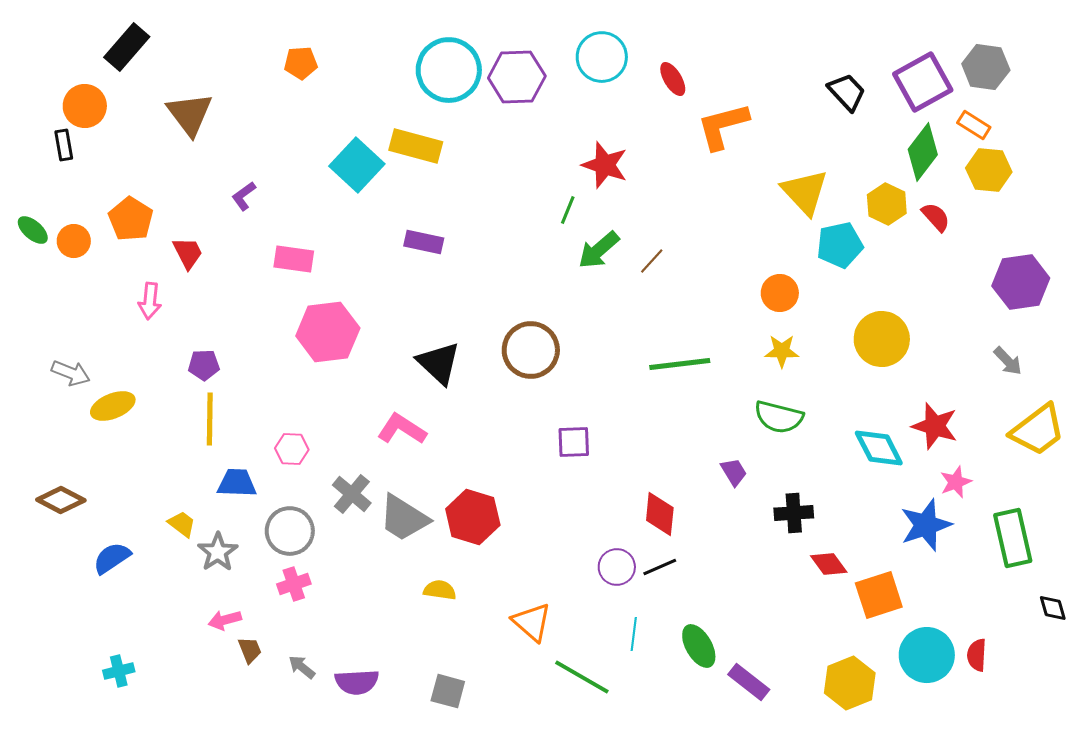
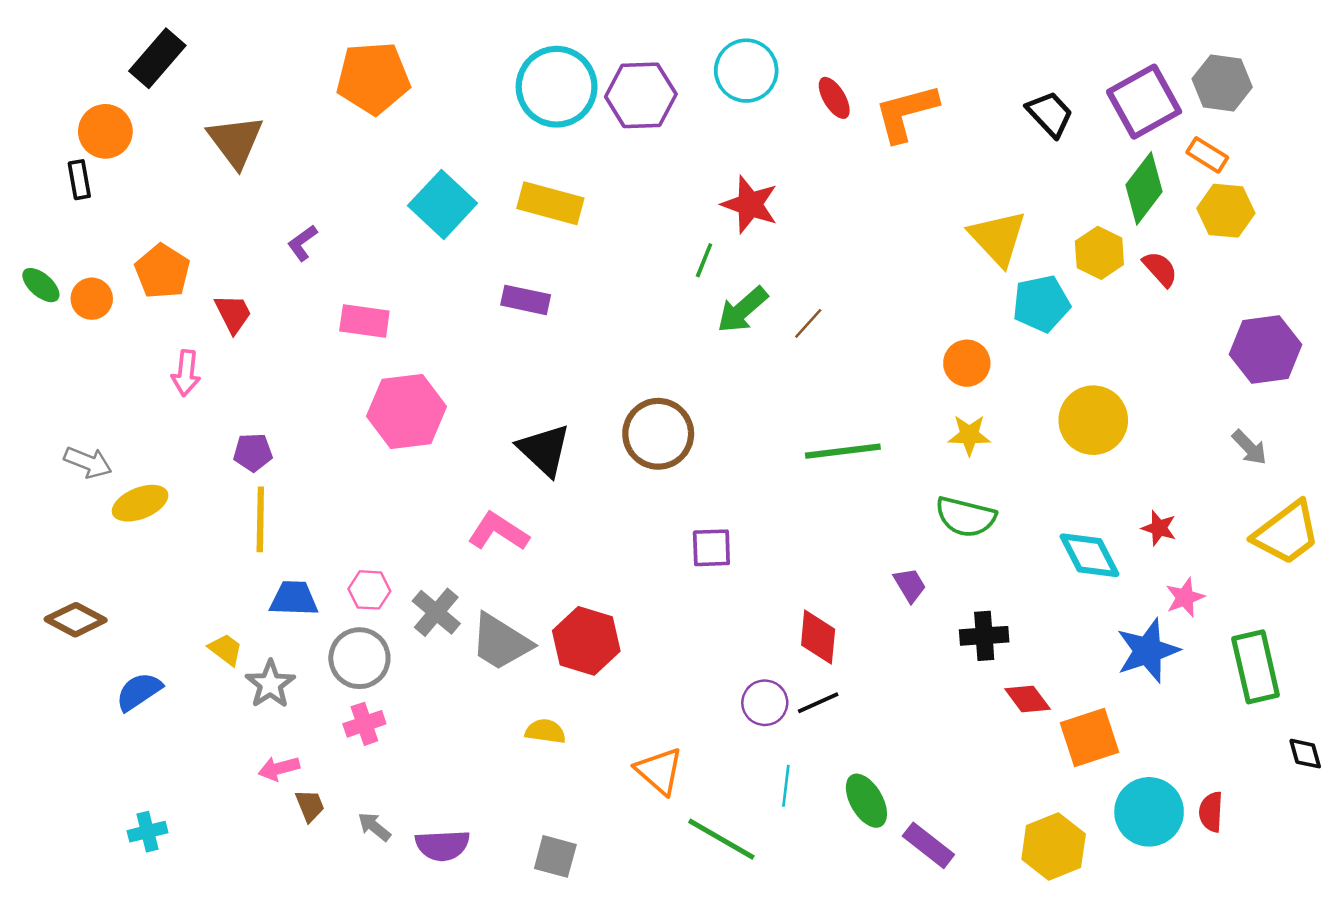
orange pentagon: (301, 63) -> (373, 78), size x1.8
orange L-shape: (723, 126) -> (906, 113), moved
yellow rectangle: (416, 146) -> (550, 203), moved
red star: (935, 426) -> (1159, 528), size x0.6
pink hexagon: (292, 449) -> (369, 590), moved

